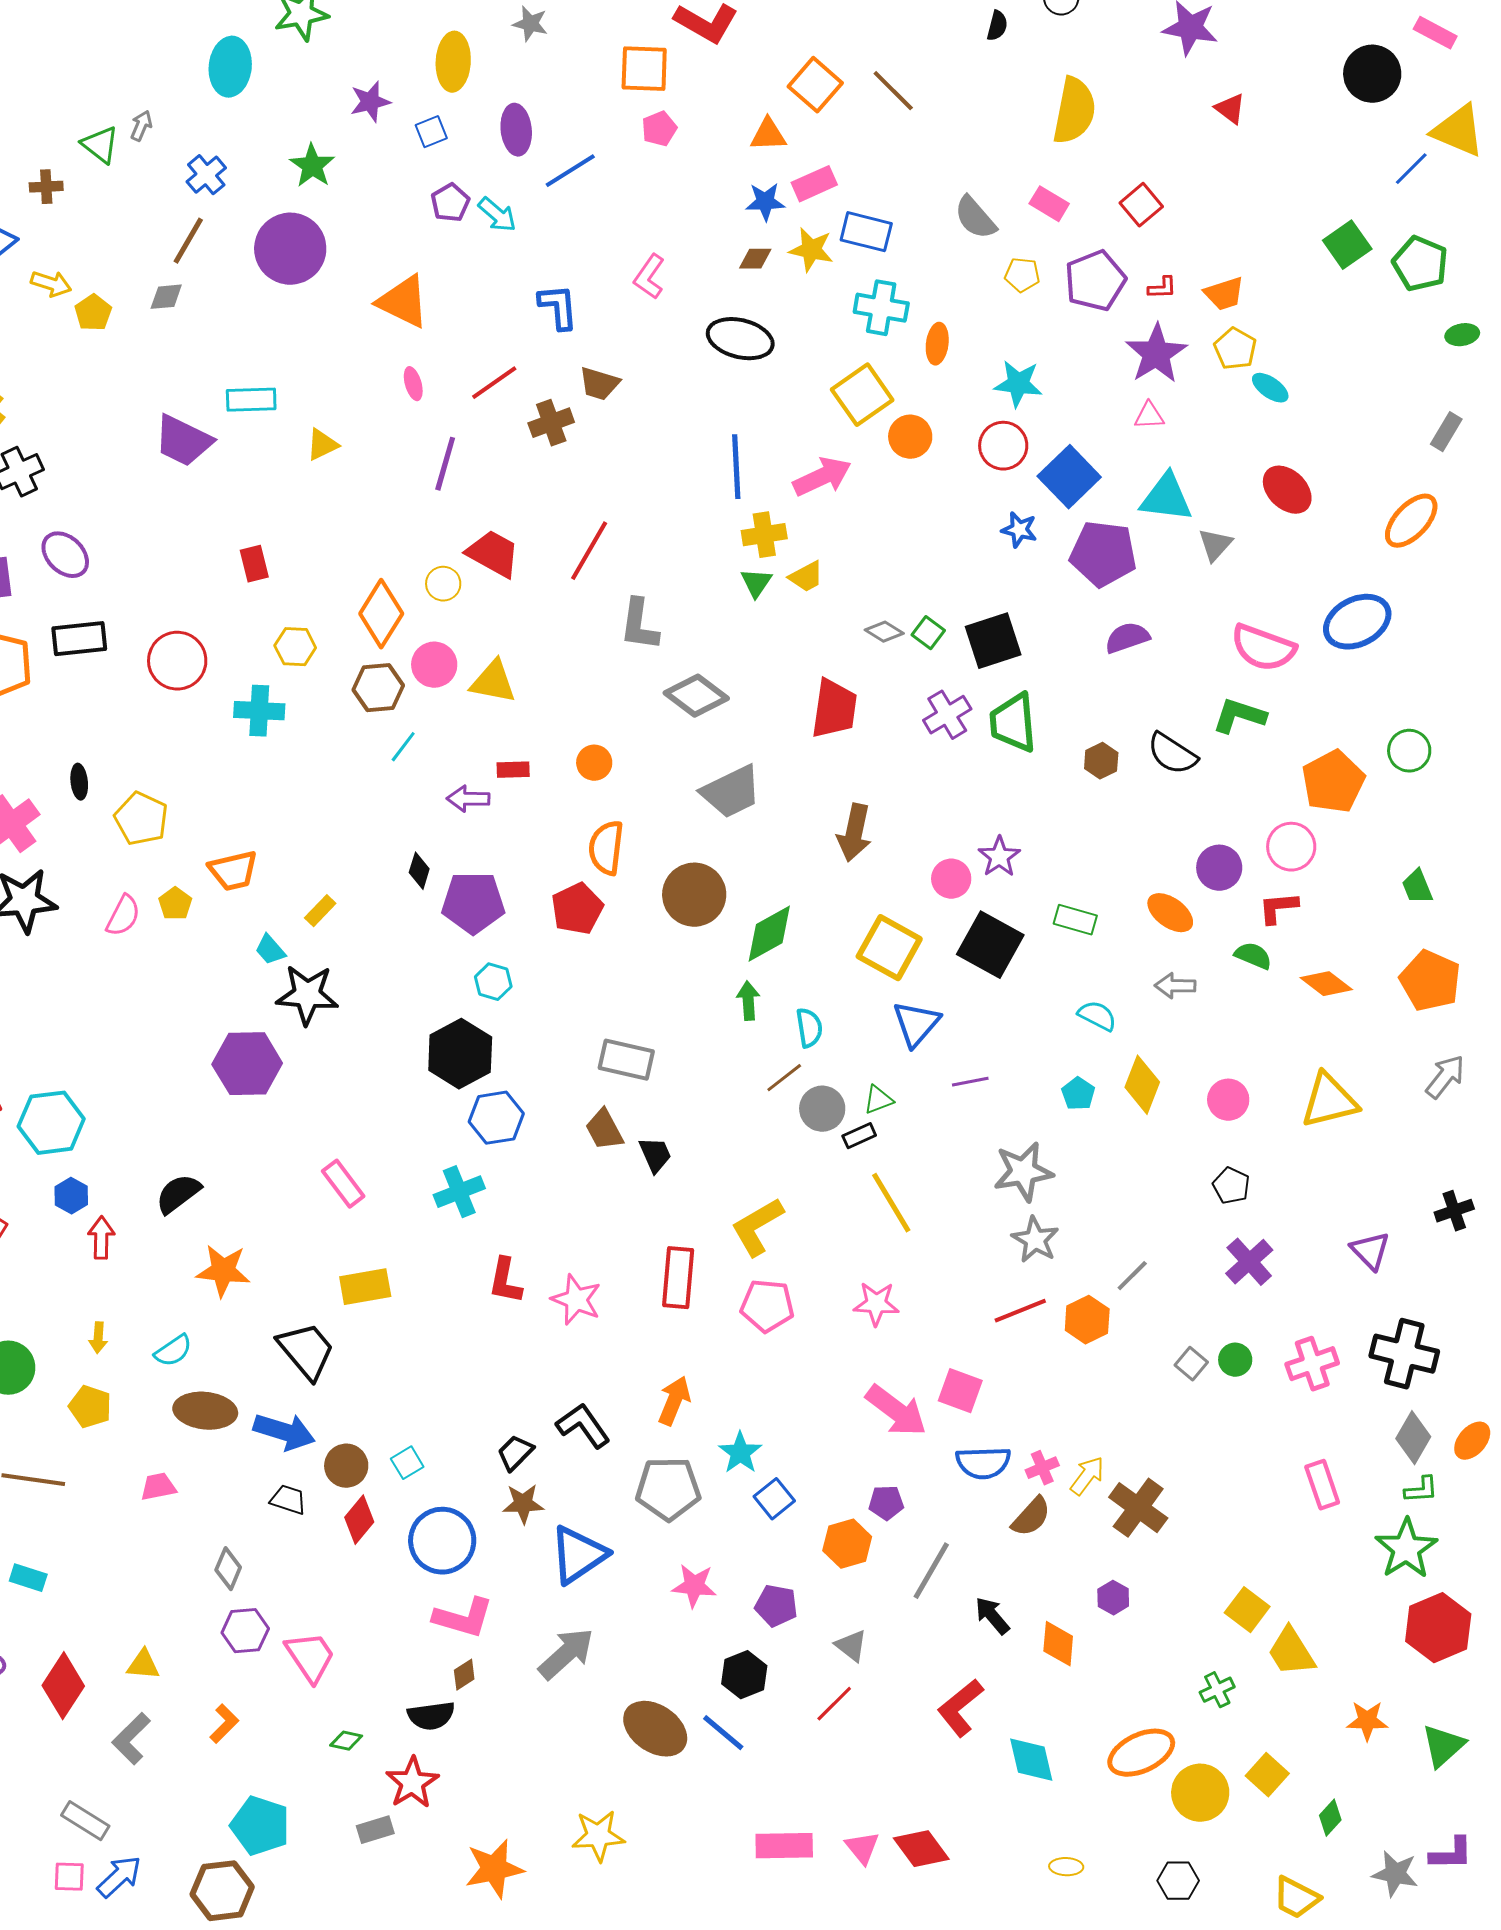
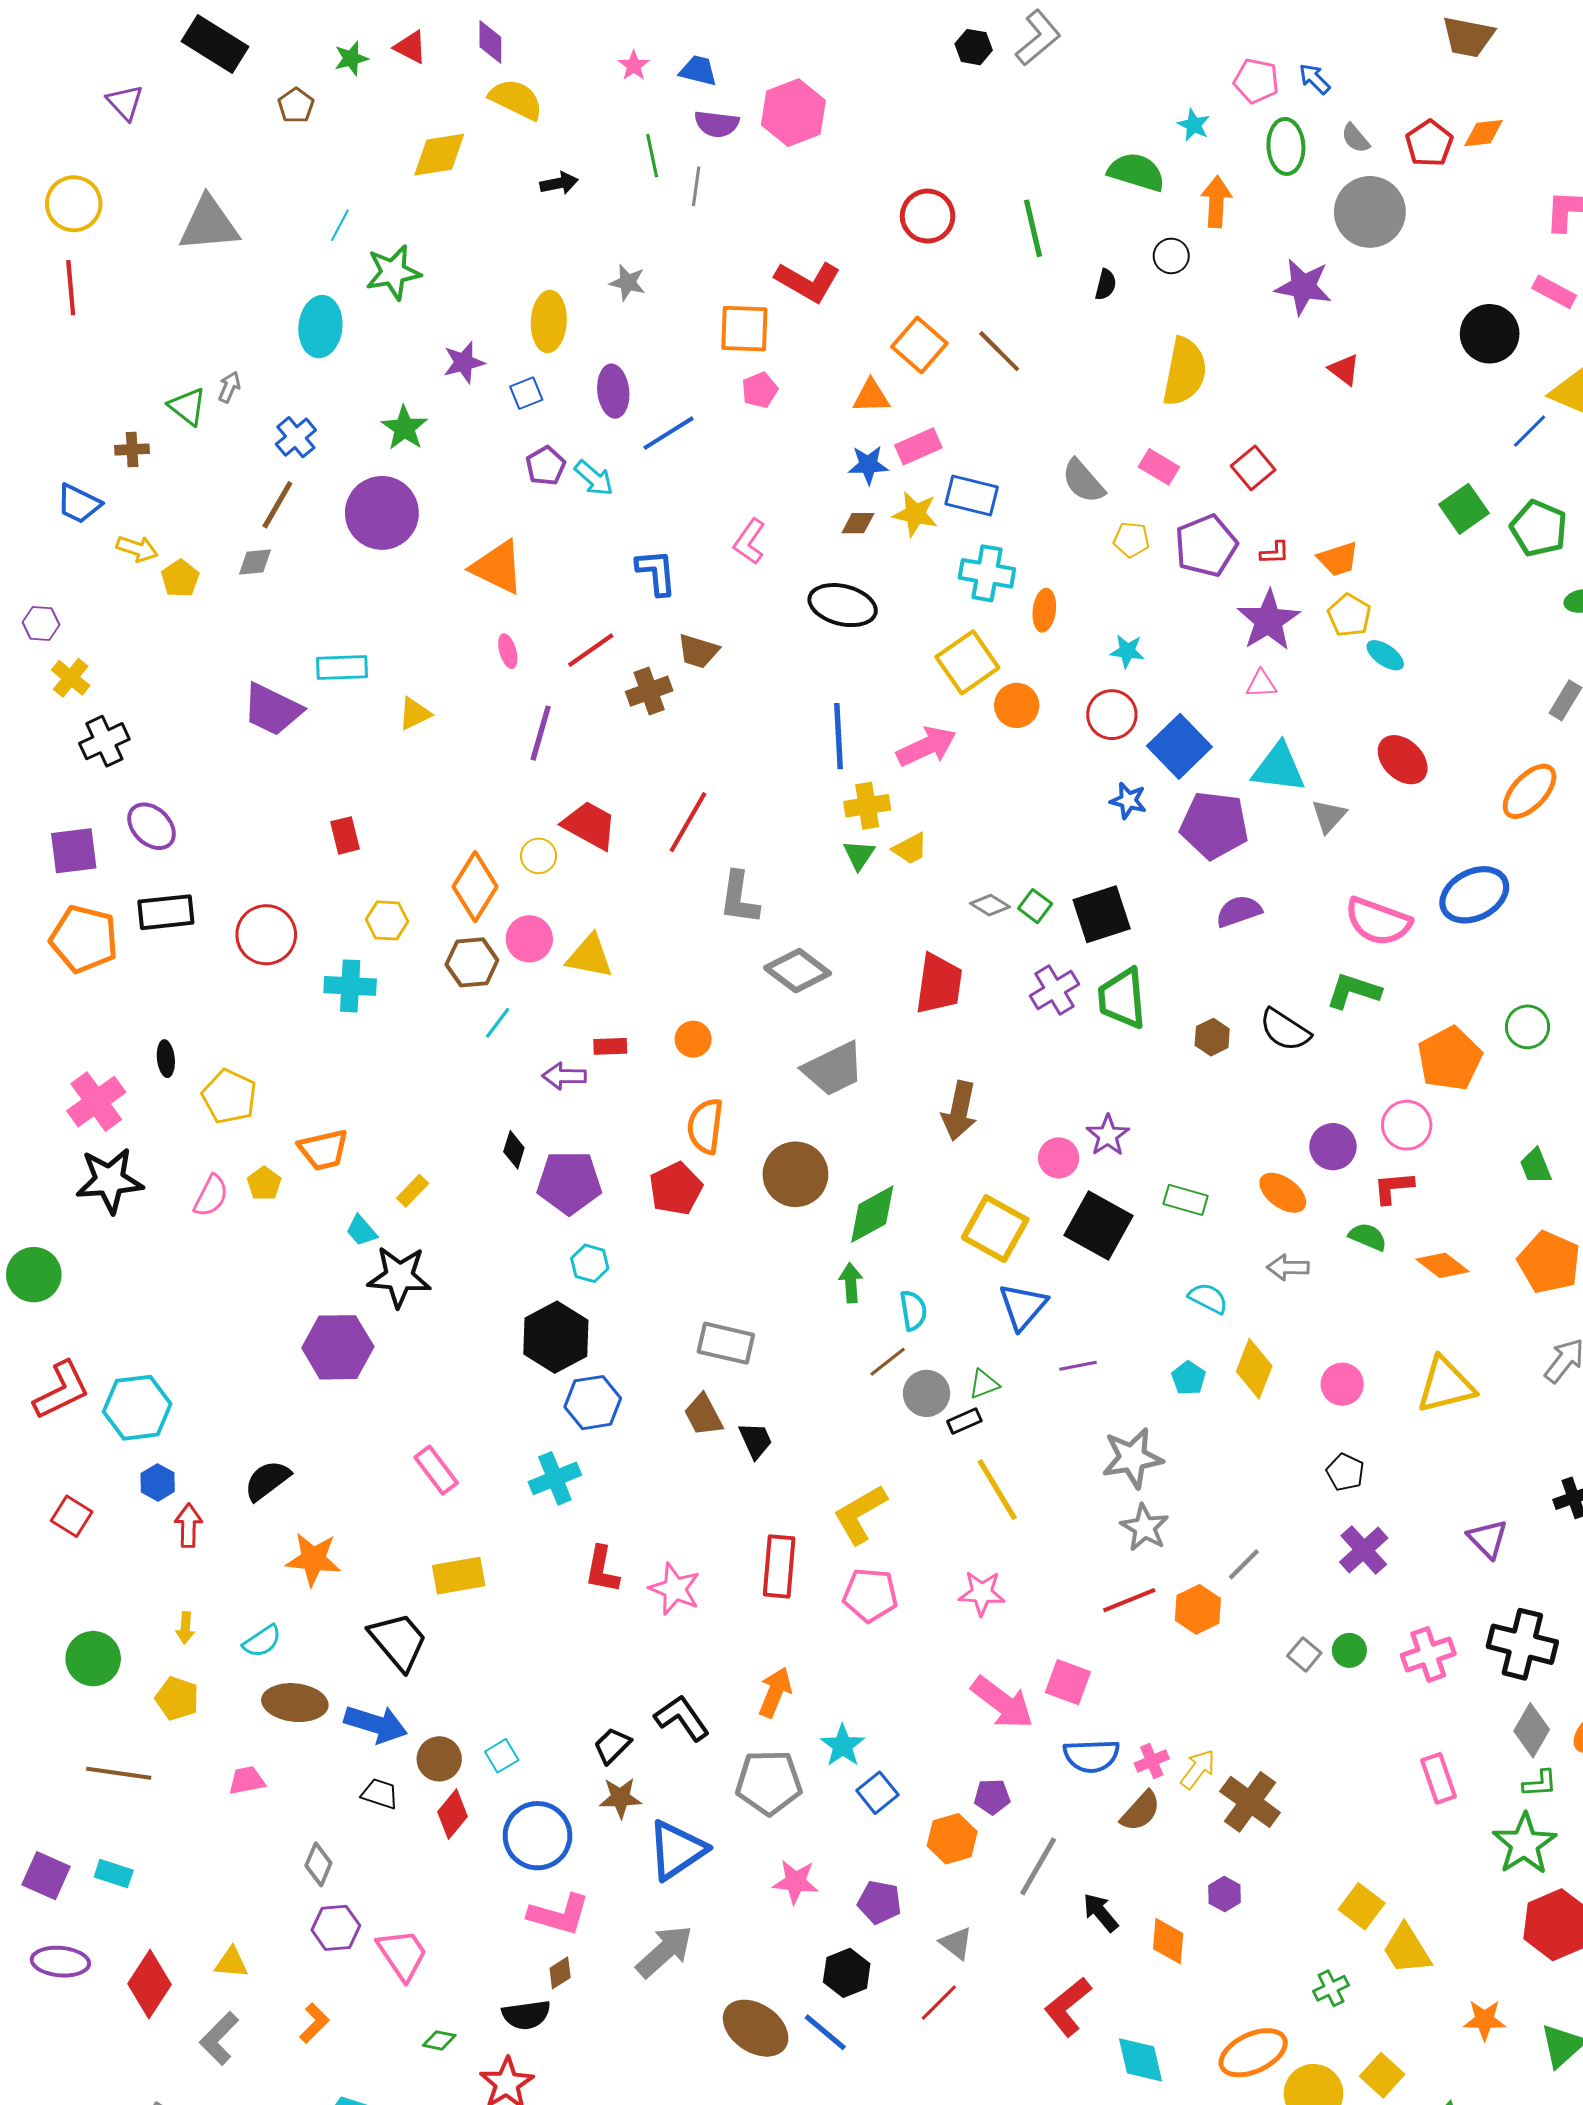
cyan star: (1018, 384) -> (1127, 651), size x0.7

